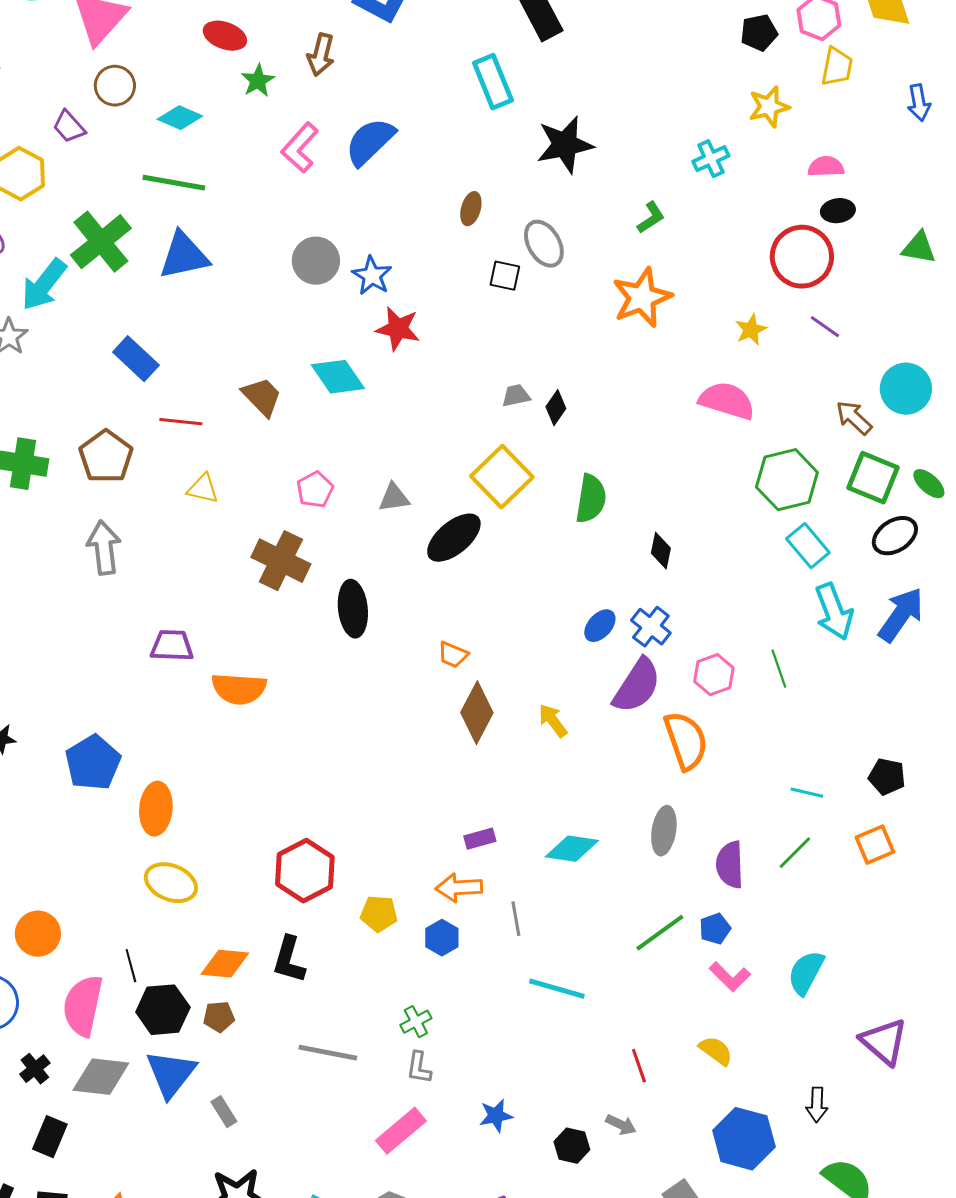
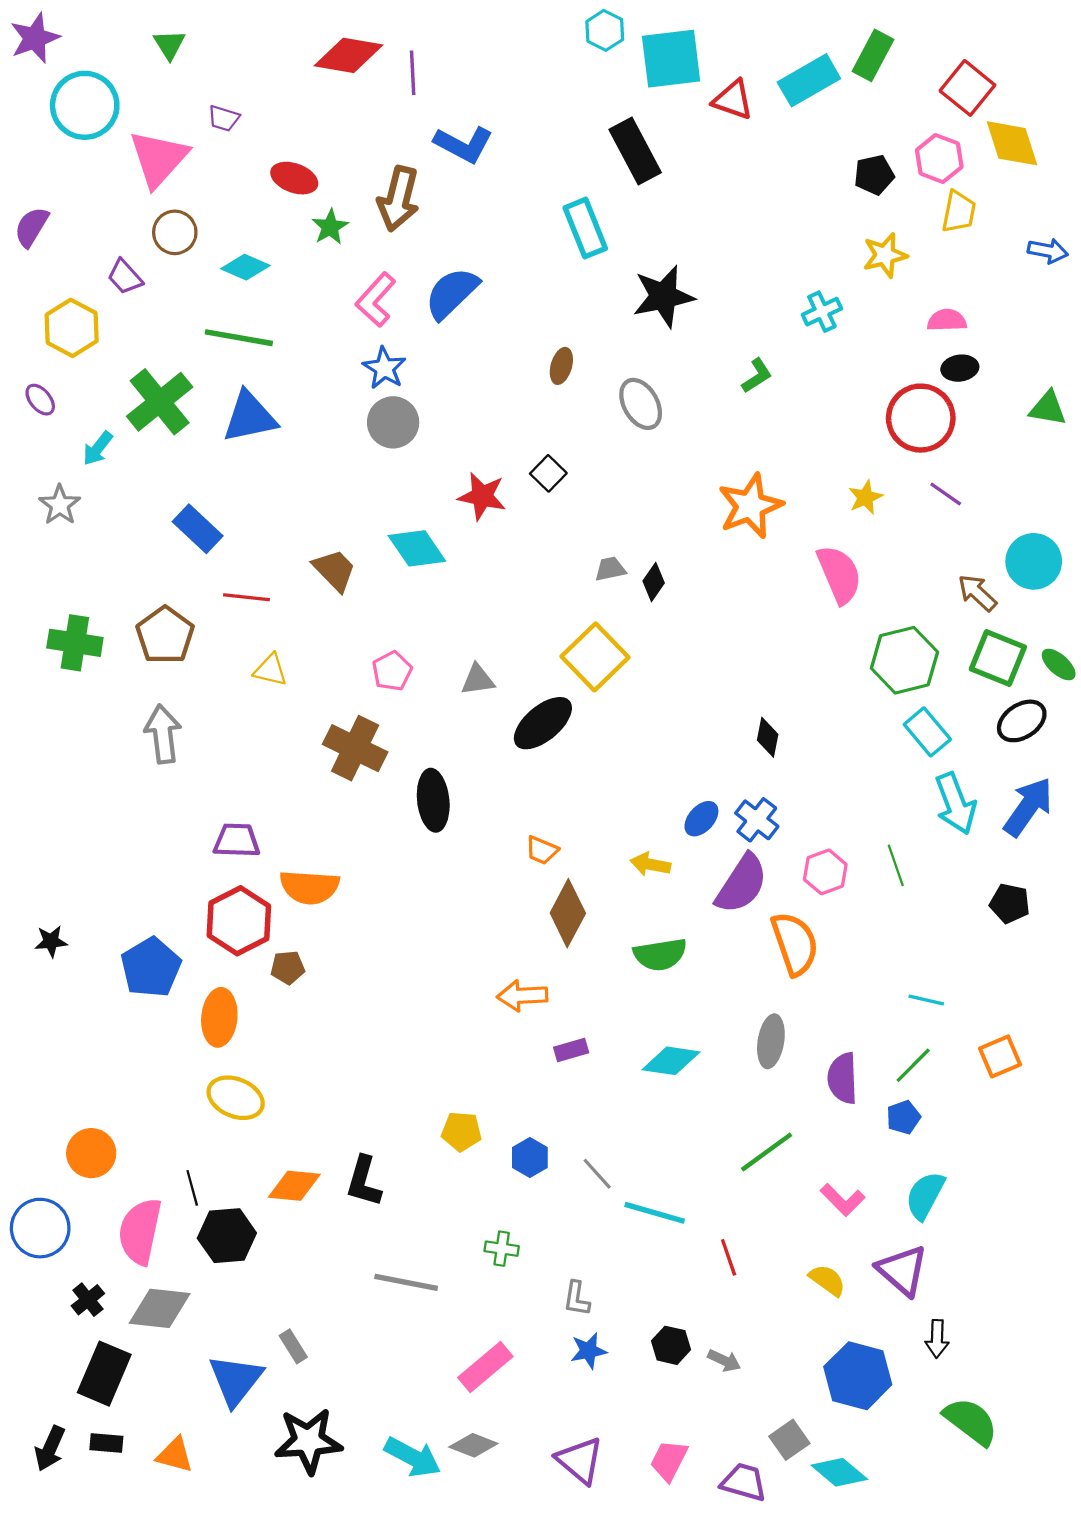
brown arrow: (321, 55) -> (398, 199), size x1.4
blue arrow: (919, 103) -> (1048, 251), turned -69
blue star: (372, 276) -> (384, 368), moved
black square: (505, 276) -> (548, 473), moved, turned 32
cyan arrow: (44, 285) -> (98, 448), size x0.6
orange star: (642, 298) -> (750, 506), moved
pink semicircle: (727, 401) -> (839, 574), turned 50
green semicircle: (591, 499) -> (660, 954), moved, turned 72
yellow arrow: (553, 721) -> (650, 864), moved, turned -42
black pentagon: (887, 777) -> (1010, 903), moved
red hexagon: (305, 871) -> (239, 921), moved
orange arrow: (459, 888) -> (522, 996), moved
gray line: (516, 919) -> (597, 1174), moved, turned -32
blue pentagon: (715, 929) -> (903, 1117), moved
brown pentagon: (219, 1017) -> (288, 967), moved
green cross: (416, 1022) -> (502, 1249), turned 36
purple triangle: (884, 1042) -> (902, 1270), moved
red line: (639, 1066) -> (729, 1257), moved
gray L-shape: (419, 1068) -> (577, 1299), moved
blue triangle: (171, 1074) -> (236, 1380), moved
black rectangle: (50, 1137) -> (104, 1374), size x1.4
black hexagon: (572, 1146) -> (671, 1345), moved

